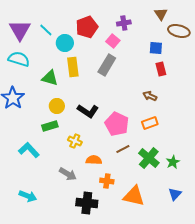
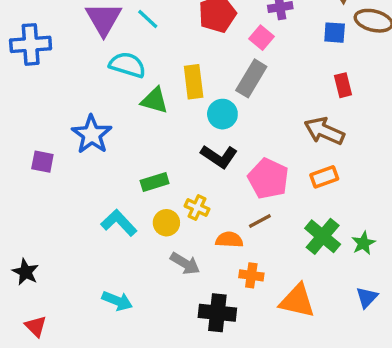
cyan circle: (65, 43) -> (222, 114), moved
blue square: (156, 48) -> (335, 33), moved
cyan semicircle: (19, 59) -> (127, 65), moved
brown arrow: (150, 96) -> (324, 131), size x1.6
yellow circle: (57, 106) -> (166, 223), moved
brown line: (123, 149) -> (260, 221), moved

